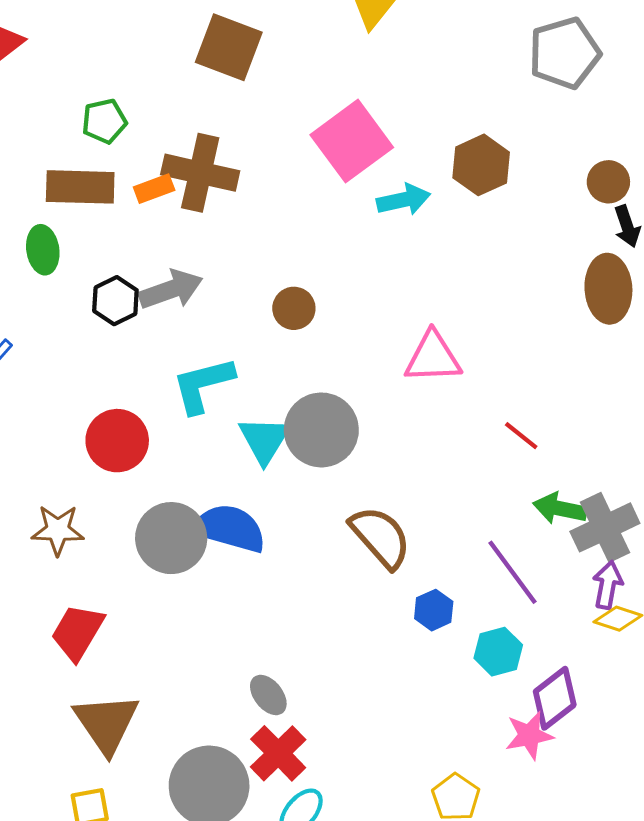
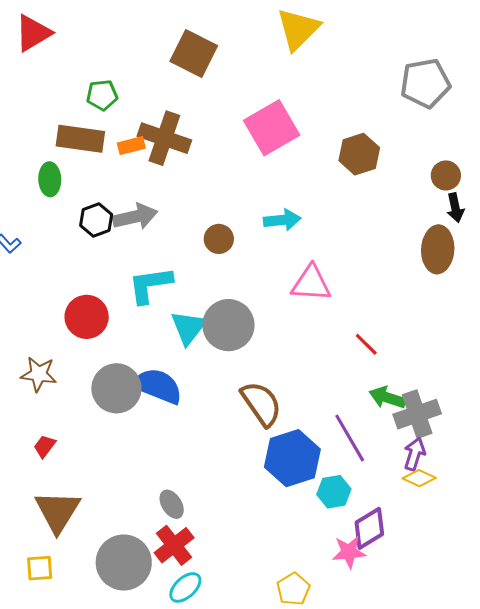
cyan arrow: (404, 200) -> (282, 220), moved
blue hexagon: (434, 610) -> (292, 458), size x2.0
red trapezoid: (77, 632) -> (45, 446), size x0.6

